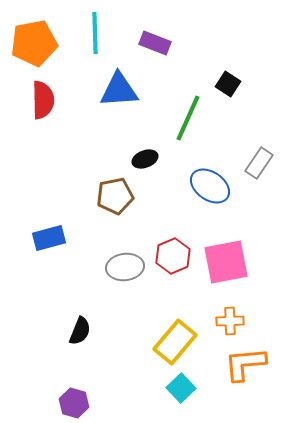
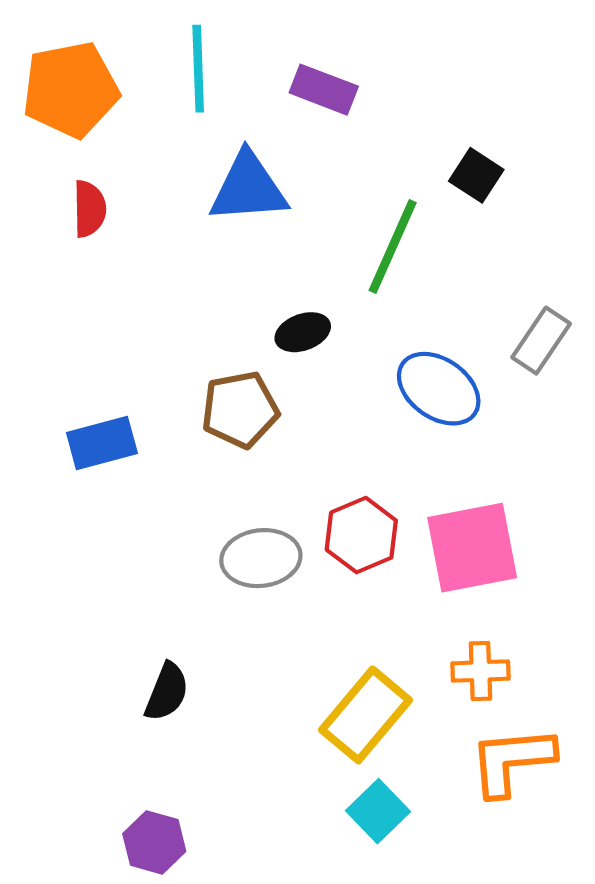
red semicircle: (43, 100) -> (89, 209), size x0.7
blue rectangle: (49, 238) -> (102, 443), moved

